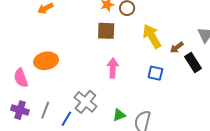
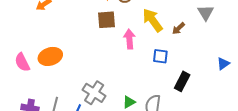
black rectangle: (193, 62) -> (182, 81), moved, turned 66
pink arrow: (113, 68) -> (129, 39), moved
pink semicircle: (21, 78) -> (22, 62), moved

